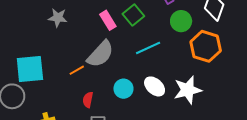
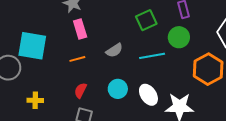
pink rectangle: (108, 20) -> (80, 29), moved
green circle: (181, 21) -> (179, 37), moved
gray semicircle: (100, 54) -> (114, 50), moved, size x0.6

